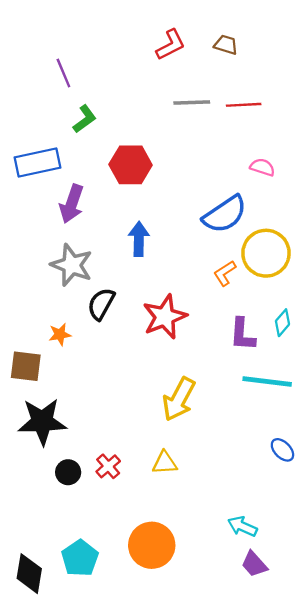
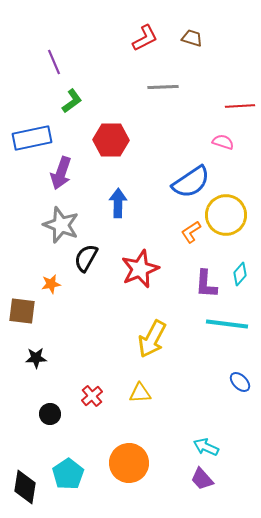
red line: (244, 105) -> (240, 106), moved
black star: (42, 422) -> (36, 358), size x0.5
black circle: (68, 472) -> (50, 414), moved
purple trapezoid: (254, 564) -> (202, 479), moved

